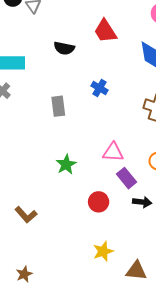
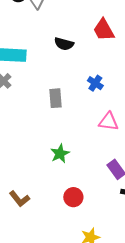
pink triangle: (113, 152) -> (108, 122), moved
red circle: (99, 202) -> (73, 197), moved

